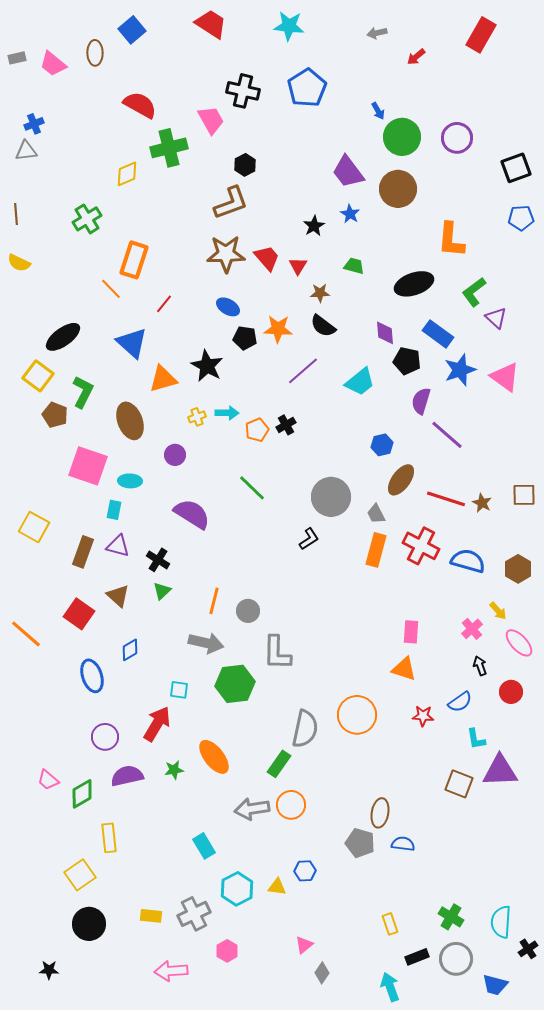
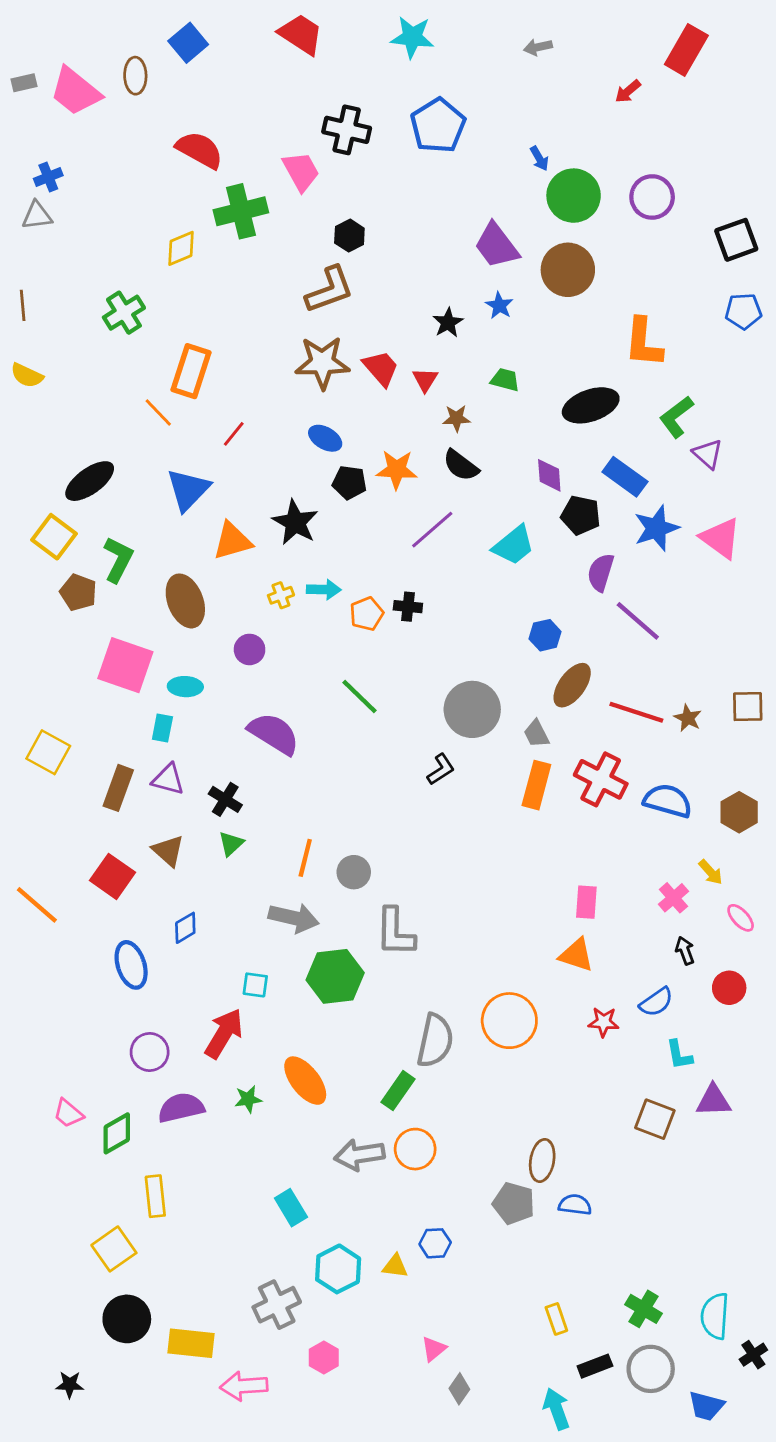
red arrow: (416, 57) -> (628, 91), moved
pink trapezoid: (53, 64) -> (75, 91), size x1.4
blue triangle: (132, 343) -> (188, 490), turned 32
black cross: (286, 425) -> (408, 607), turned 36
pink ellipse: (519, 643) -> (741, 918), size x0.7
purple triangle: (500, 771) -> (713, 1101), size x0.7
yellow rectangle: (151, 916) -> (191, 1343), moved, size x1.5

